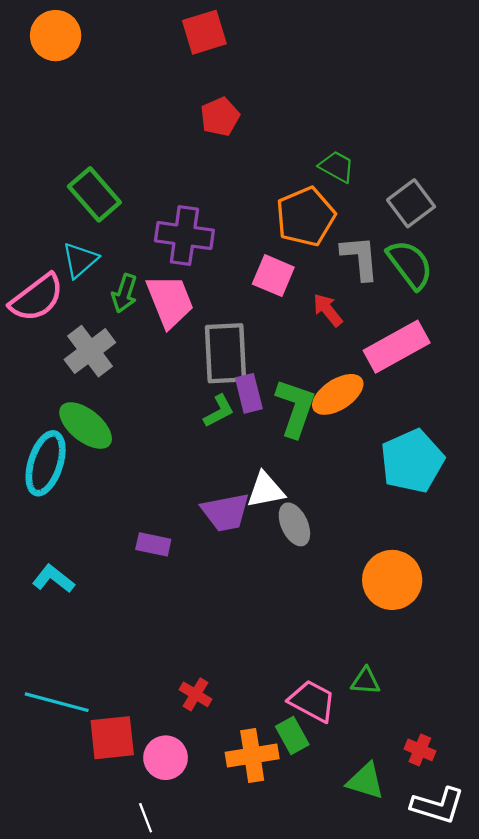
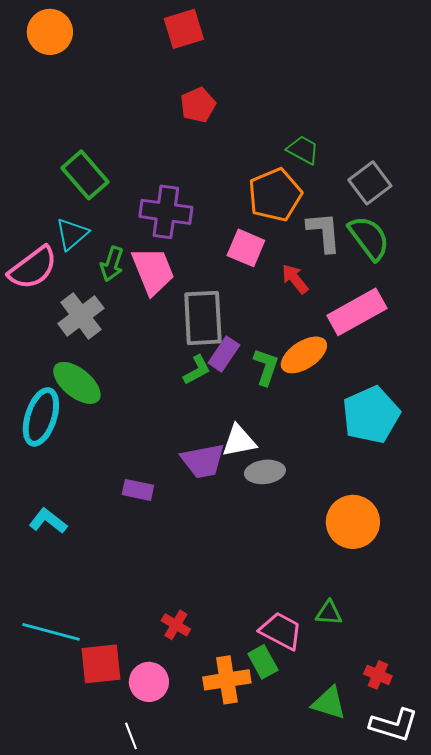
purple rectangle: (249, 393) -> (224, 354), turned 48
green L-shape: (296, 408) -> (266, 367), size x0.7
gray ellipse: (294, 524) -> (265, 472), turned -72

